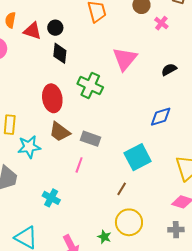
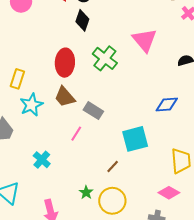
pink triangle: (125, 59) -> (144, 40), turned -32
cyan star: (29, 147) -> (31, 105), turned -30
green star: (104, 237) -> (86, 192), moved

